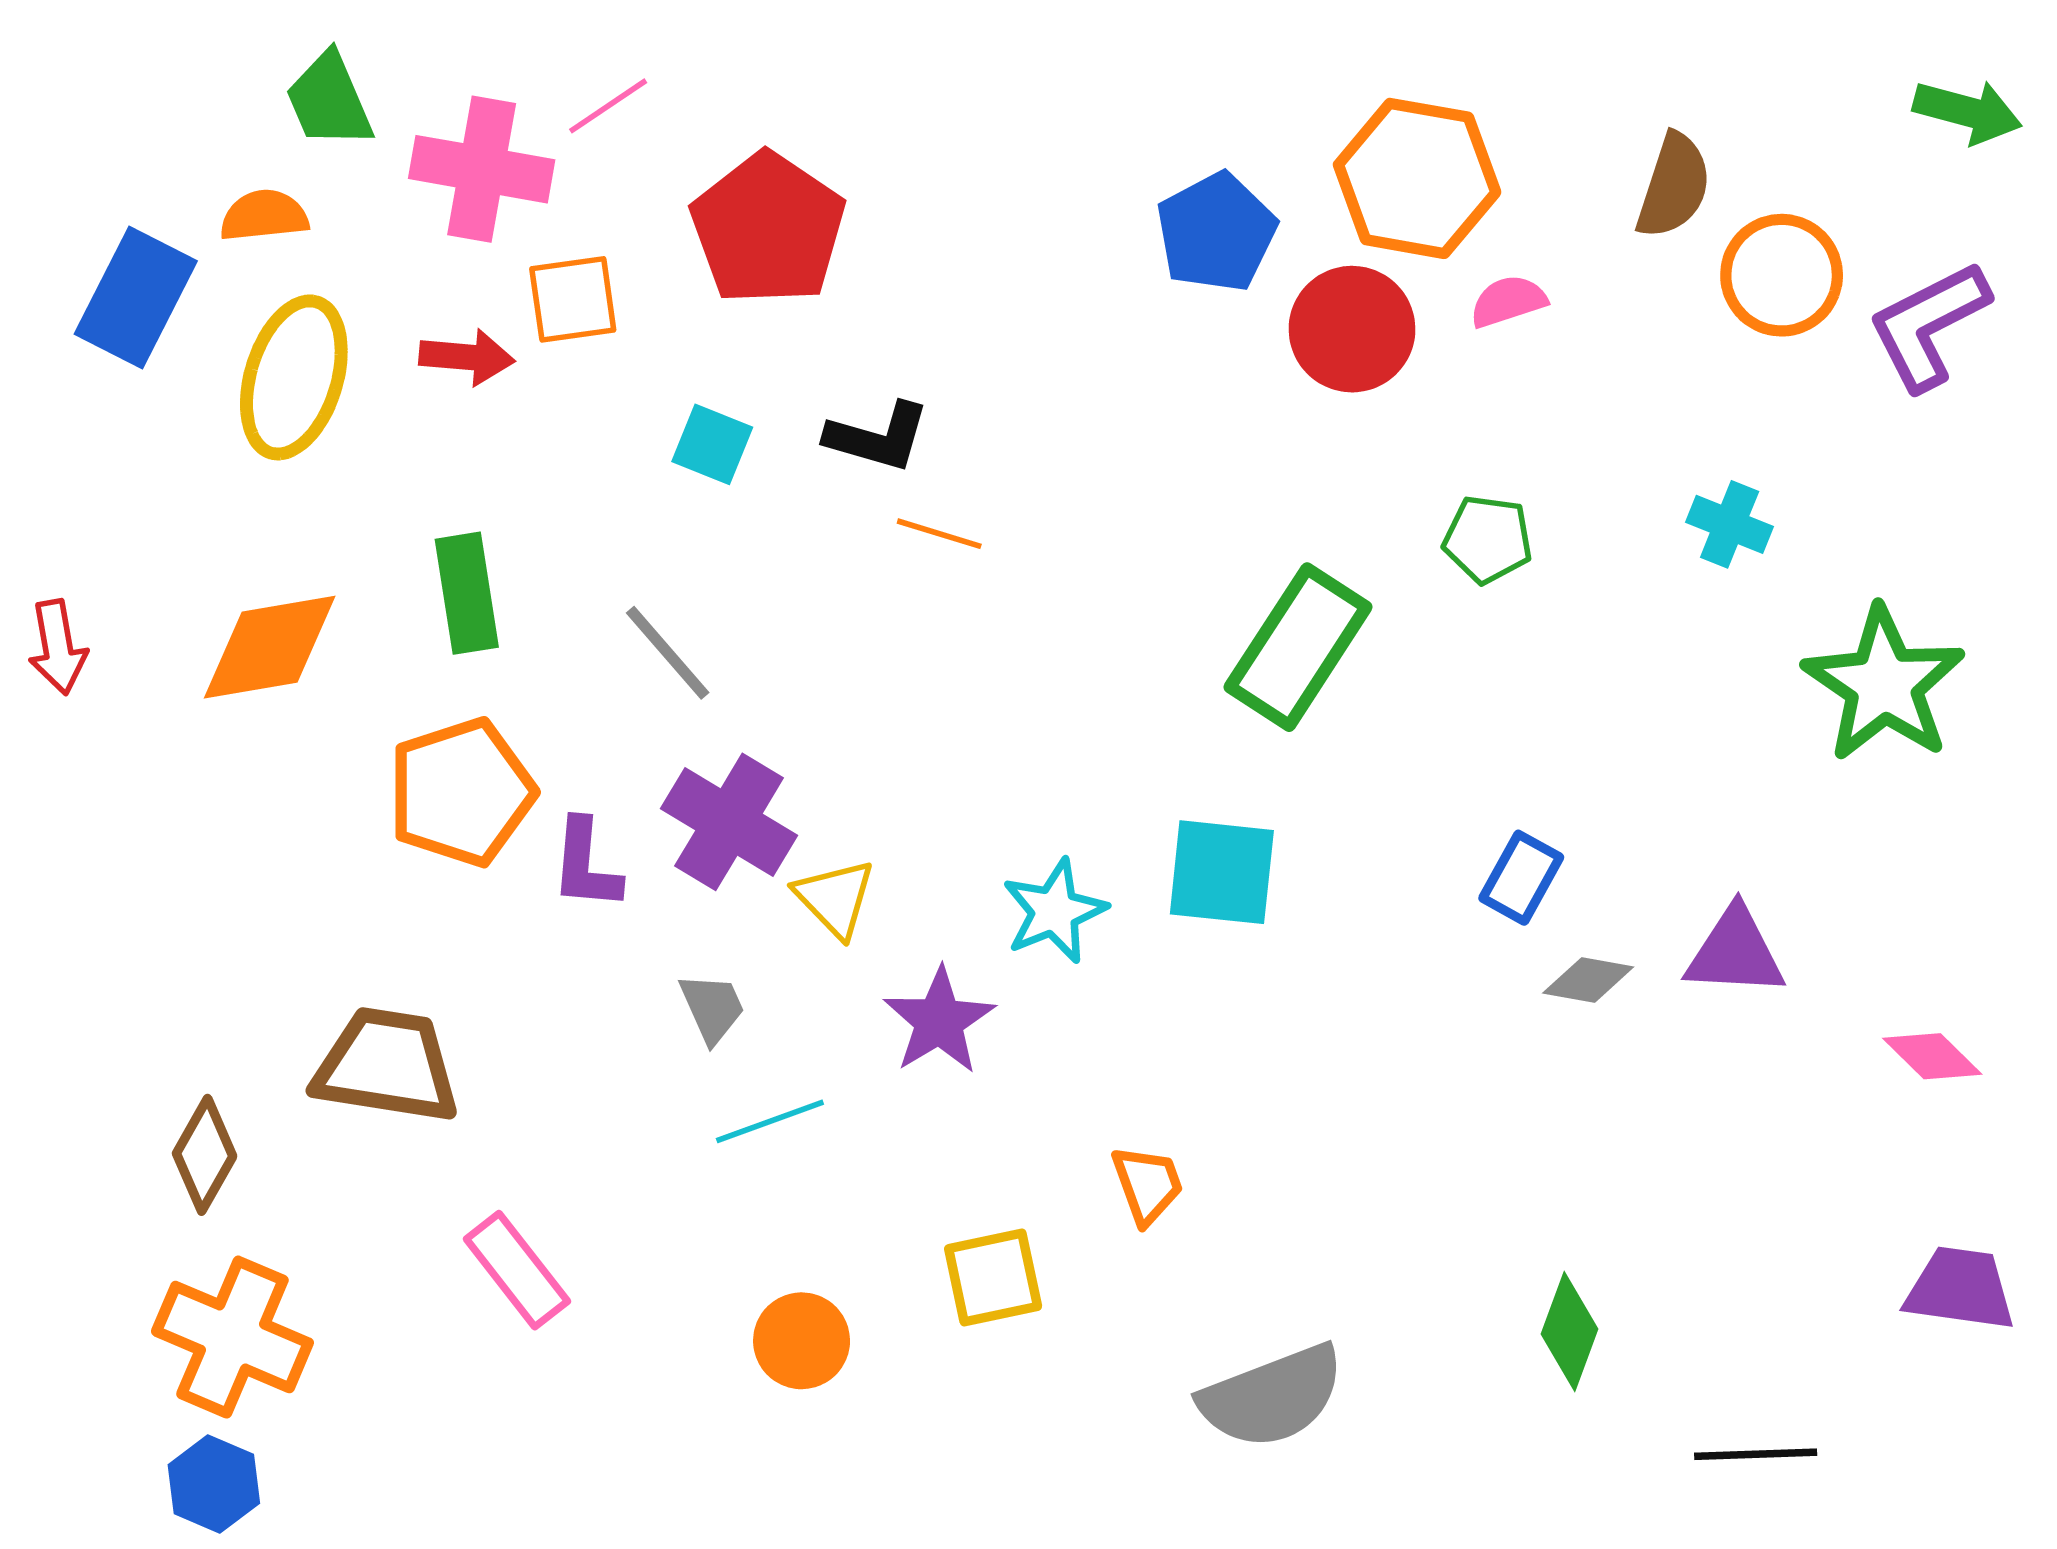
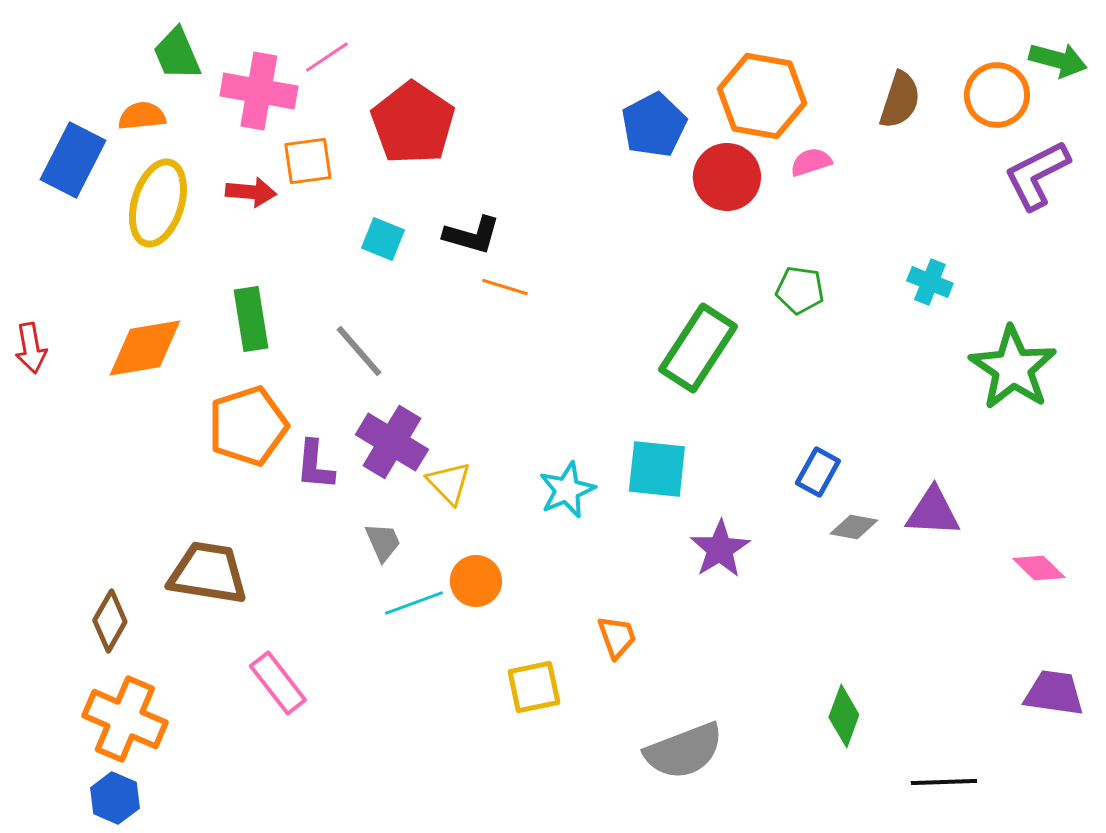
orange circle: (1782, 275) -> (997, 95), moved
purple star: (939, 1021) -> (720, 549), moved
orange circle: (802, 1341) -> (476, 581), moved

